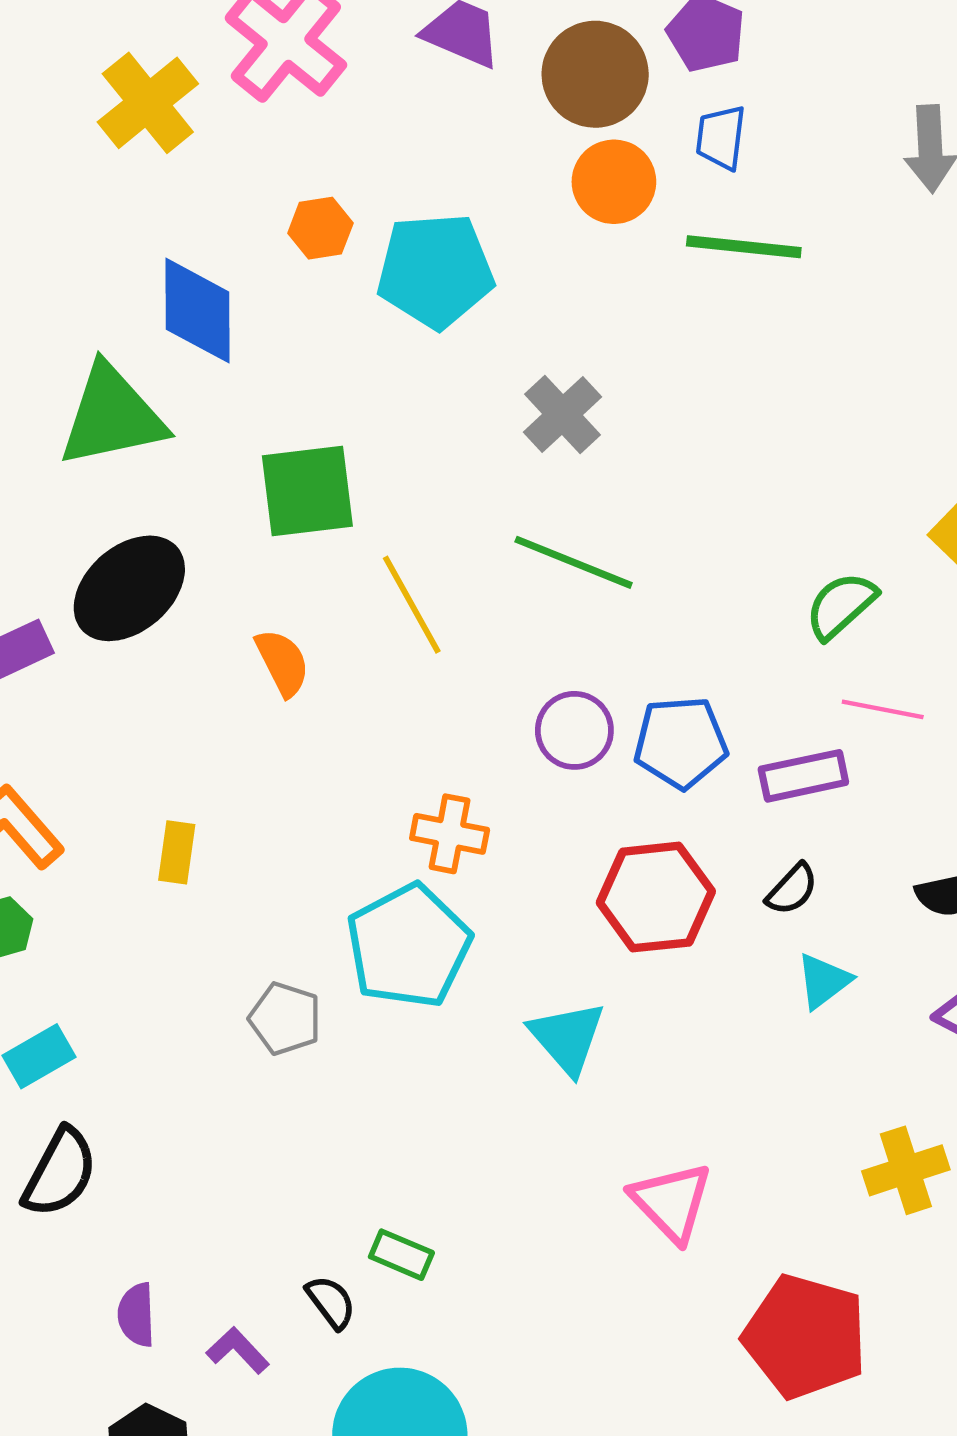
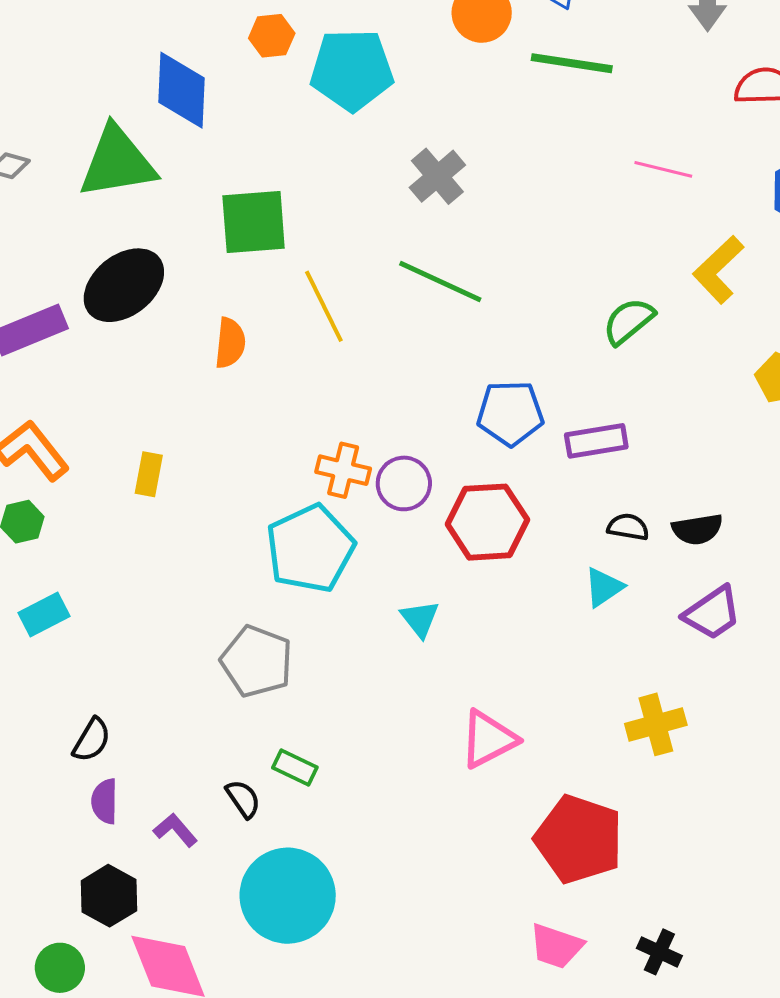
orange semicircle: (282, 662) -> (230, 343), turned 30
pink line: (883, 709) -> (663, 169), moved
purple circle: (574, 730) -> (404, 483), moved
black semicircle: (792, 889) -> (628, 527), moved, turned -126
gray pentagon: (285, 1019) -> (257, 661), moved, size x1.4
cyan triangle: (567, 1038) -> (420, 619), size x0.7
black semicircle: (60, 1173) -> (92, 740), moved, size x0.7
pink triangle: (672, 1202) -> (488, 739), turned 44

